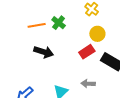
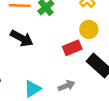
gray arrow: (88, 84) -> (67, 86), turned 144

